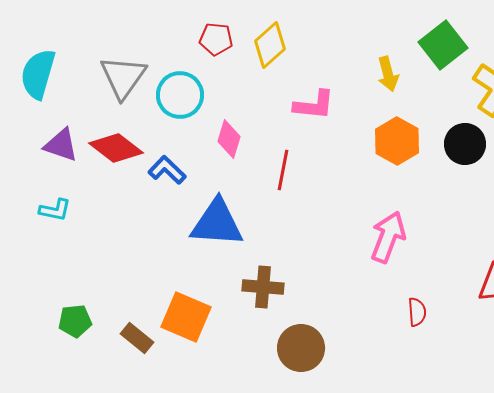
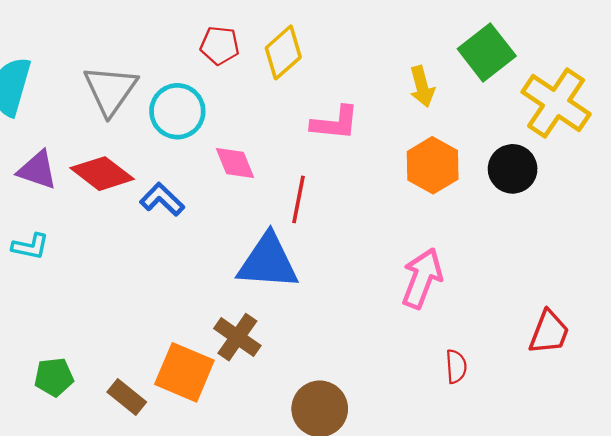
pink diamond: (229, 139) -> (235, 163), turned -39
blue triangle: (217, 223) -> (268, 262), moved
brown cross: (263, 287) -> (237, 337), moved, turned 30

